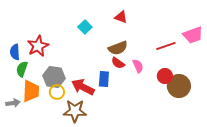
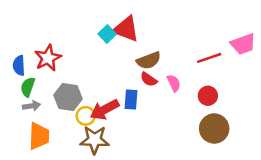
red triangle: (121, 17) -> (126, 29), moved, size x1.6
brown circle: (179, 86) -> (214, 129), moved
red arrow: (83, 87) -> (105, 110), turned -55
orange trapezoid: (31, 91) -> (39, 136), moved
yellow circle: (57, 92) -> (86, 116), moved
gray arrow: (13, 103) -> (31, 106), moved

